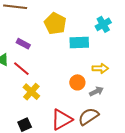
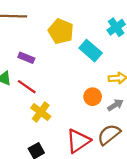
cyan rectangle: (79, 42) -> (91, 51), turned 48

